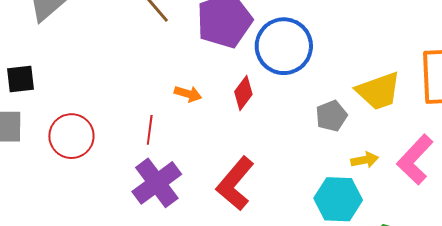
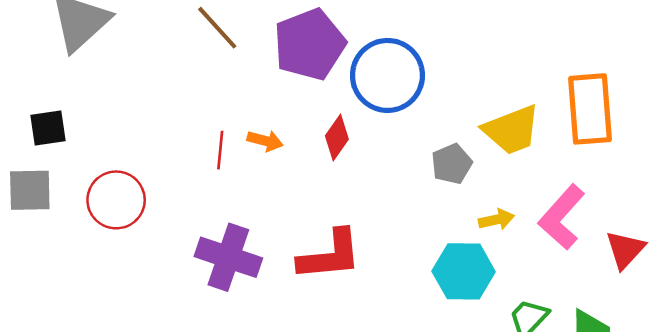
red line: (150, 130) -> (220, 150), moved
purple cross: (157, 183) -> (228, 257), turned -33
red L-shape: (235, 184) -> (330, 255), turned -134

